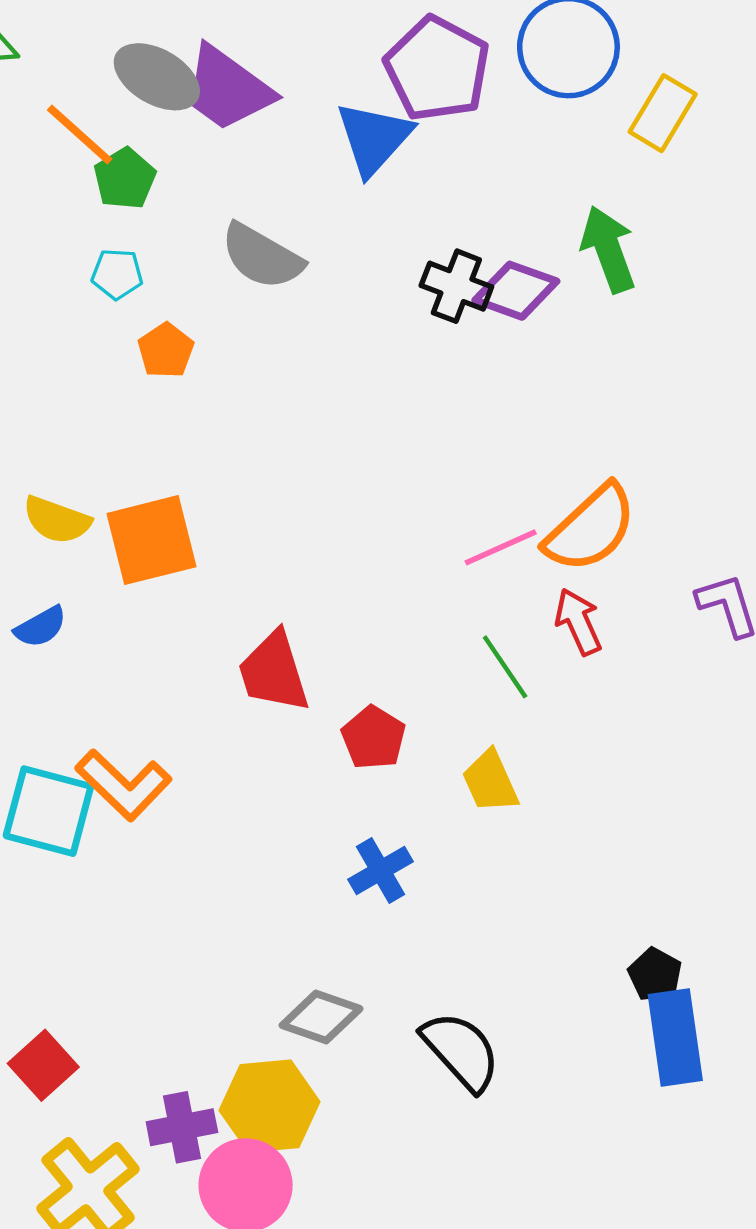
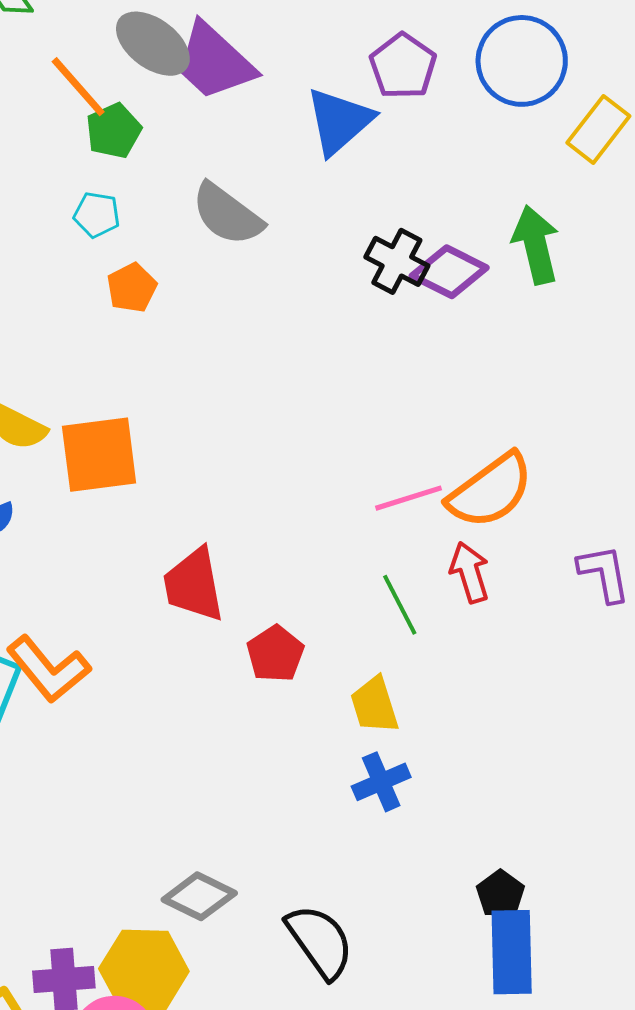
purple pentagon: (437, 69) -> (403, 66), size x0.7
blue cross: (381, 871) -> (381, 782), moved

